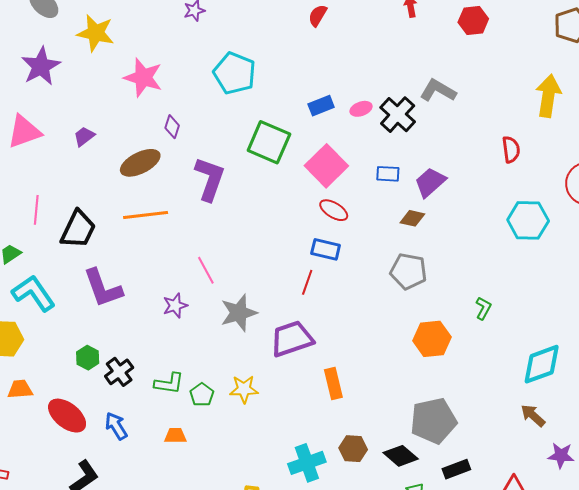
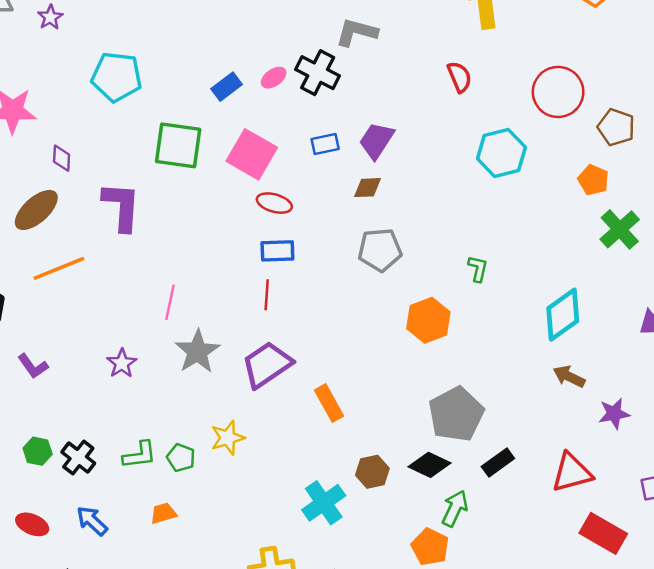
pink line: (206, 270) -> (170, 302), moved, turned 56
purple L-shape: (103, 288) -> (33, 366), size x0.6
red ellipse: (67, 416) -> (32, 524), size x0.7

